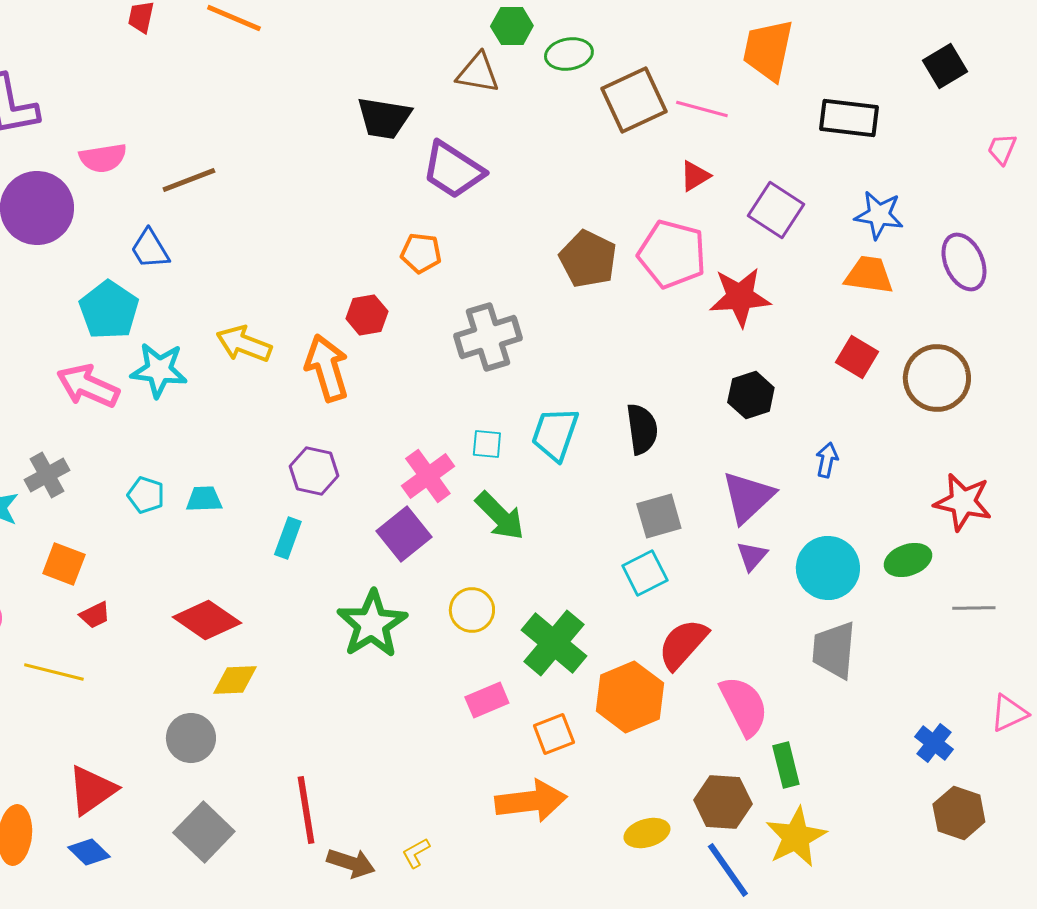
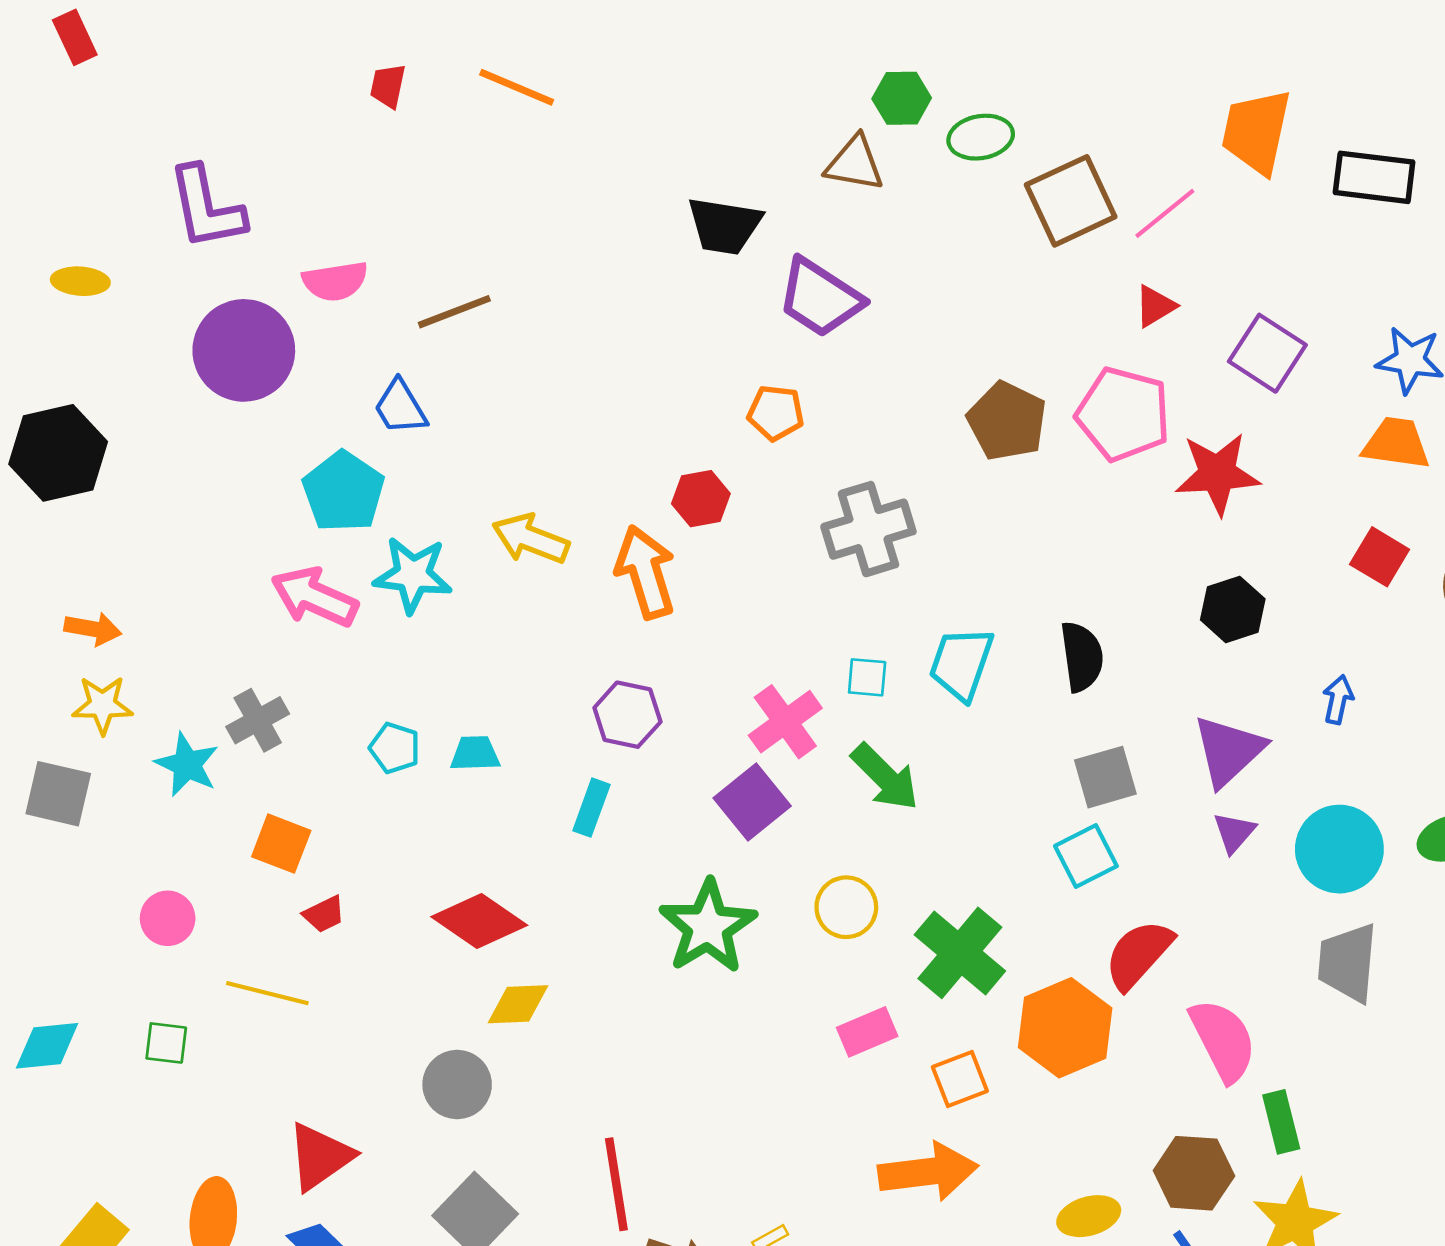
pink line: (702, 109) -> (1165, 213), turned -54
black rectangle: (849, 118) -> (1374, 177), moved

